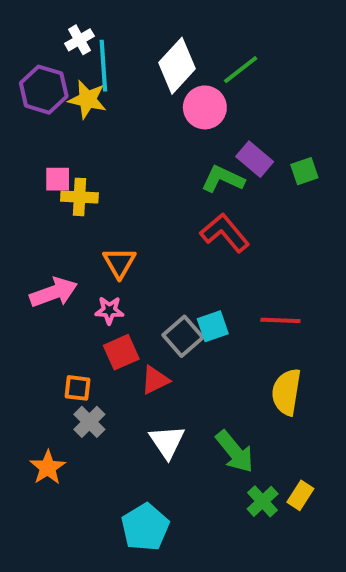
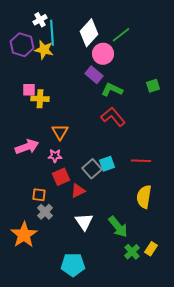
purple rectangle: (255, 159) -> (94, 75), moved
orange star: (48, 468) -> (24, 235), size x1.5
cyan pentagon: (145, 527) -> (73, 265), turned 30

